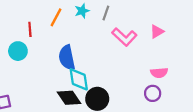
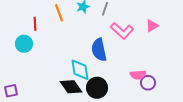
orange line: (56, 17) -> (59, 13), turned -48
blue semicircle: (67, 58) -> (99, 50), moved
pink semicircle: (159, 73) -> (138, 75), moved

